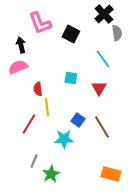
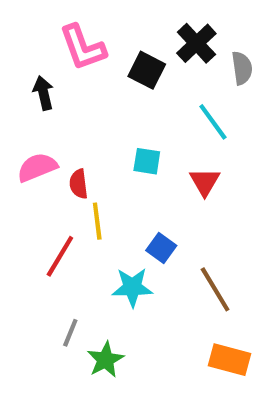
black cross: (104, 14) -> (196, 43), moved
pink semicircle: (18, 67) -> (37, 167), moved
brown line: (102, 127) -> (215, 289), moved

